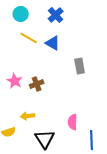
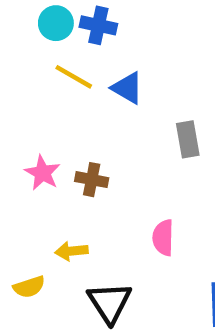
blue cross: (56, 15) -> (98, 25), moved, turned -35
brown cross: (37, 84) -> (92, 180), turned 32
pink semicircle: (73, 122) -> (163, 238), moved

